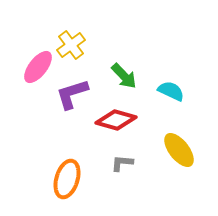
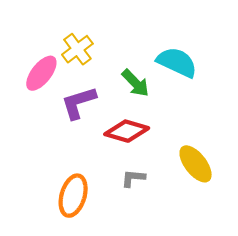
cyan semicircle: (171, 91) -> (177, 62), moved, size x1.4

